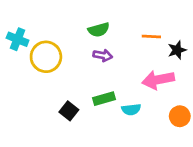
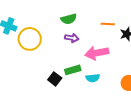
pink arrow: (158, 80) -> (97, 53), moved
black square: (69, 111) -> (55, 79), moved

